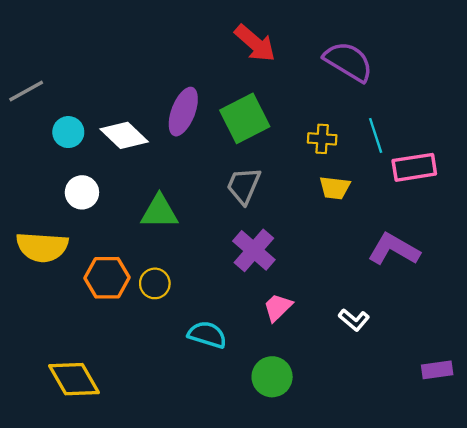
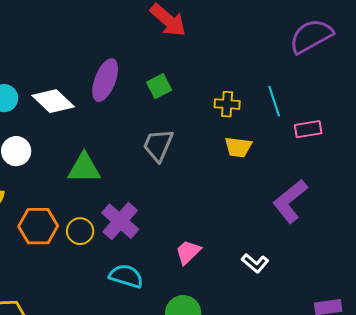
purple semicircle: (348, 61) -> (311, 36), moved, turned -60
green square: (245, 118) -> (159, 86), size x0.6
pink rectangle: (414, 167) -> (308, 129), size x0.7
purple L-shape: (394, 249) -> (290, 201), turned -69
purple cross: (254, 250) -> (120, 221), moved

